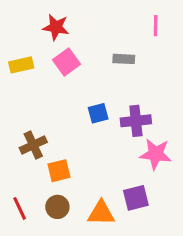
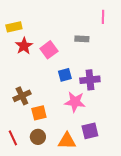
red star: (56, 27) -> (24, 46), moved, turned 30
pink square: (66, 62) -> (49, 50), moved
yellow rectangle: (21, 65) -> (14, 27), moved
pink star: (156, 154) -> (75, 102), moved

